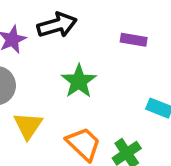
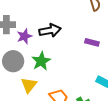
green star: (79, 81) -> (41, 61), moved

